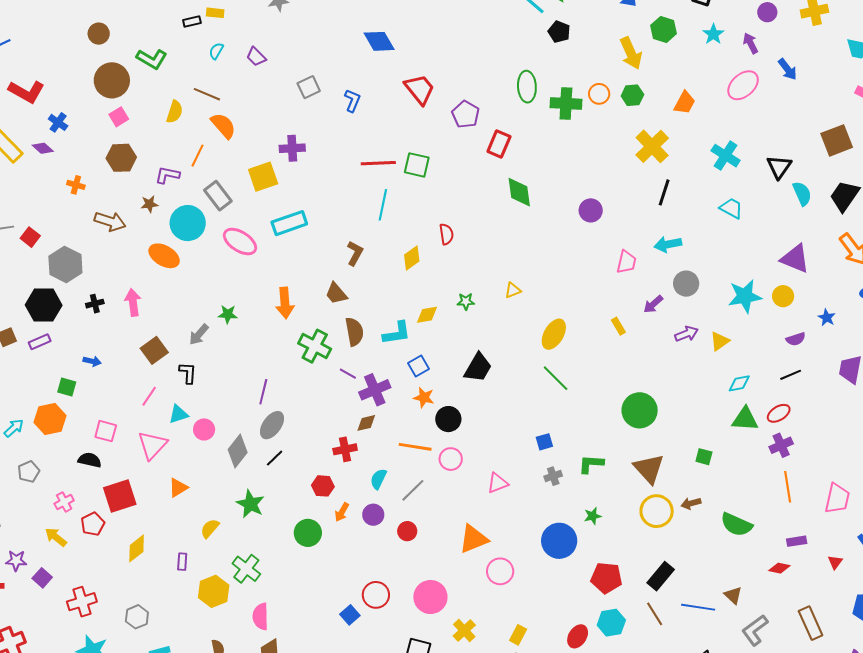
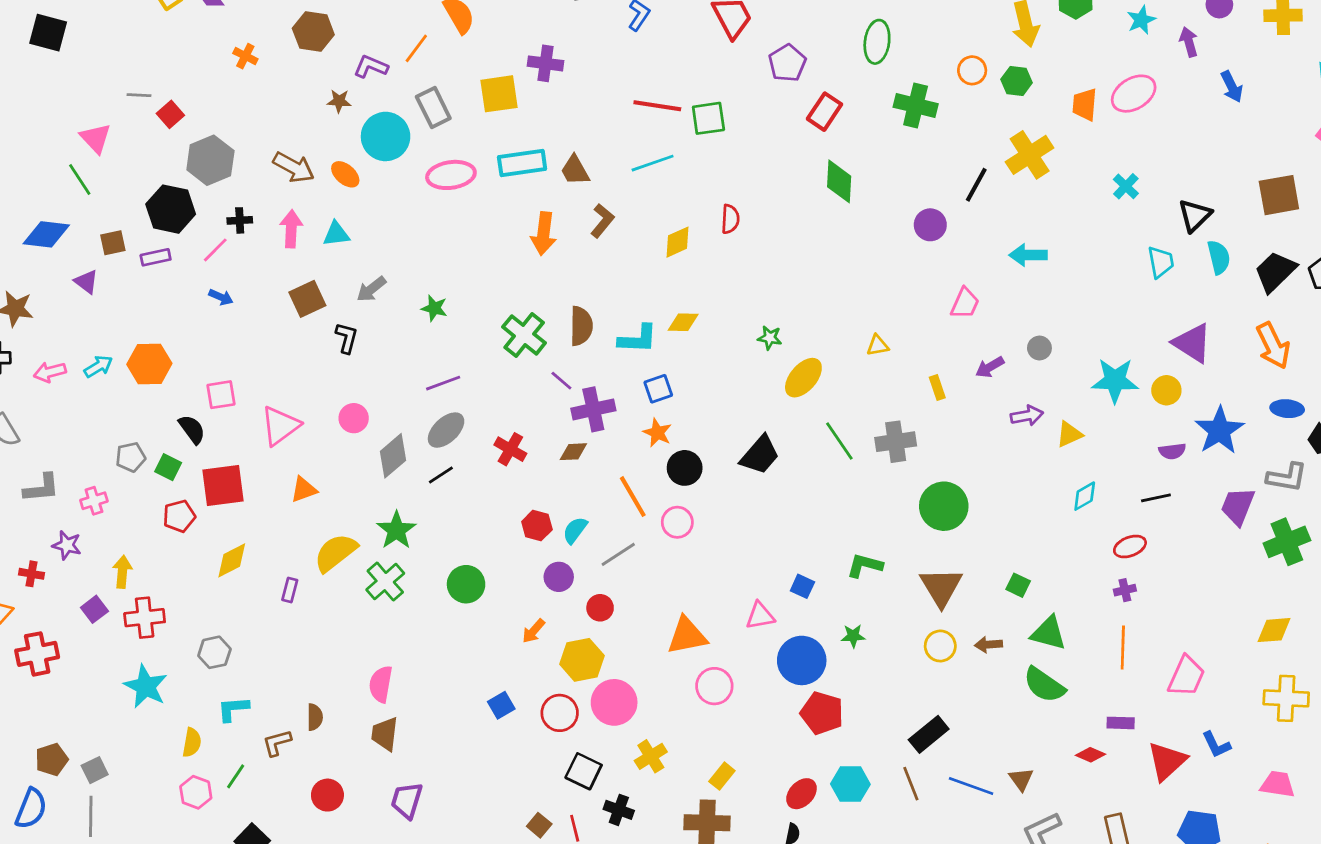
pink ellipse: (743, 85) -> (1134, 94), moved
green cross: (566, 103) -> (916, 105), moved
orange trapezoid: (685, 103) -> (1085, 105), turned 145
cyan cross: (726, 156) -> (1126, 186), size x0.7
green square: (417, 165) -> (708, 118), turned -32
black line: (664, 192) -> (976, 185), moved
cyan line: (383, 205) -> (653, 163), turned 48
cyan trapezoid: (731, 208) -> (1161, 262), moved, turned 40
brown arrow: (110, 221) -> (294, 167), moved
pink ellipse: (240, 241) -> (451, 175), turned -52
cyan arrow: (668, 244) -> (1028, 255), moved
orange ellipse: (164, 256) -> (345, 174), size x0.7
gray circle: (686, 284) -> (1039, 348), size x0.7
yellow triangle: (513, 290) -> (878, 345), moved
brown trapezoid: (336, 293) -> (575, 170), moved
green star: (466, 301) -> (770, 338), moved
orange arrow: (285, 303) -> (544, 234), moved
green star: (228, 314) -> (434, 308), moved
blue star: (827, 318) -> (1219, 430), size x2.0
yellow ellipse: (554, 334) -> (803, 378), moved
black trapezoid: (478, 368) -> (760, 455), moved
cyan diamond: (739, 383) -> (1085, 496), turned -30
green square: (67, 387) -> (168, 467), moved
purple line: (263, 392) -> (443, 383), turned 45
pink line: (149, 396) -> (215, 250), moved
cyan triangle: (178, 414) -> (336, 234), moved
green triangle: (745, 419) -> (1048, 633), moved
pink square: (106, 431) -> (221, 395), turned -35
blue square: (544, 442) -> (802, 586), moved, turned 30
purple cross: (781, 445) -> (1125, 590), size x0.7
orange line: (415, 447) -> (633, 497), turned 40
red cross: (345, 449) -> (510, 449), moved, turned 30
black semicircle: (90, 460) -> (192, 429), turned 30
gray pentagon: (29, 472) -> (131, 457), moved
gray cross: (553, 476) -> (896, 442), moved, size x1.6
pink triangle: (498, 483) -> (760, 616), moved
red hexagon: (323, 486) -> (537, 526), moved
pink cross: (64, 502) -> (94, 501), moved
yellow circle: (657, 511) -> (940, 646), size x0.7
orange arrow: (342, 512) -> (534, 631), moved
yellow semicircle: (210, 528) -> (335, 553), size x1.6
yellow arrow: (56, 537) -> (122, 572), moved, turned 45
red triangle: (835, 562) -> (1167, 761), size x2.0
green cross: (246, 569) -> (385, 582), moved
purple square: (42, 578) -> (94, 609), moved
red pentagon: (606, 578) -> (822, 713), moved
yellow hexagon: (214, 591) -> (582, 660), moved
red circle: (376, 595) -> (560, 713), moved

